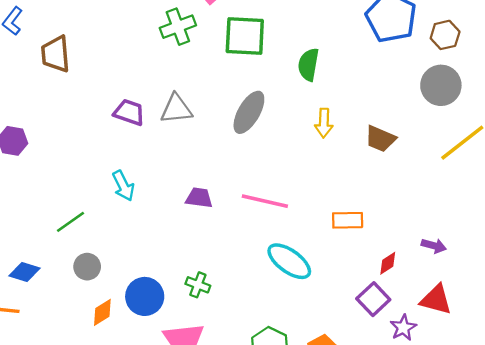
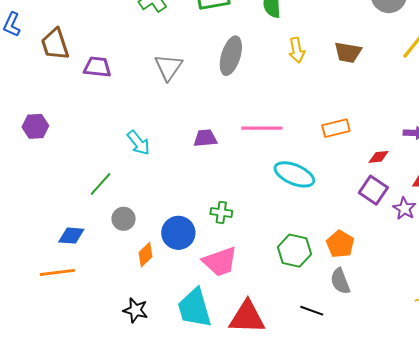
gray triangle: (176, 109) -> (168, 67), turned -36
purple trapezoid: (129, 112) -> (97, 67), moved
red diamond: (388, 263) -> (379, 157), turned 40

